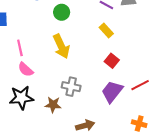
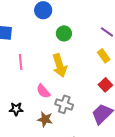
pink semicircle: (26, 70) -> (43, 91), moved
black star: (21, 98) -> (16, 109), size x0.6

